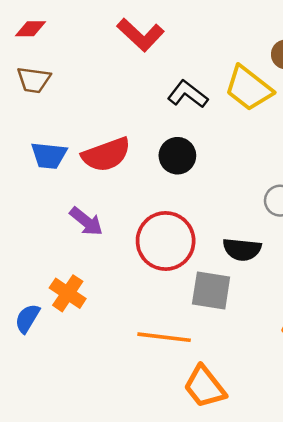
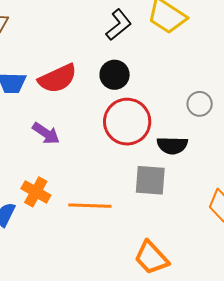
black L-shape: (188, 94) -> (119, 25), turned 108
red circle: (166, 241) -> (127, 122), moved
orange line: (164, 337) -> (90, 206), moved

